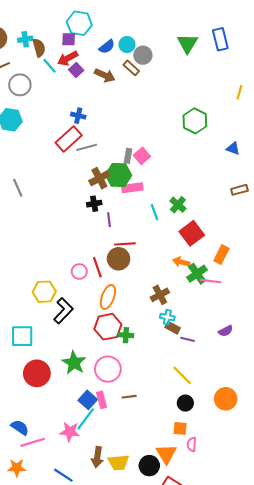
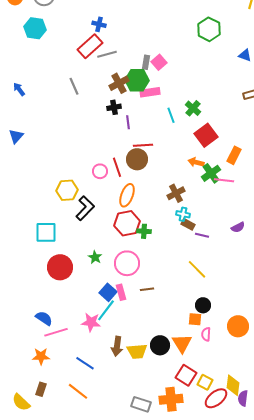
gray line: (18, 188) -> (74, 86), moved
green star: (74, 363) -> (95, 257), size x0.6
orange circle: (226, 399) -> (238, 326), moved
black circle: (185, 403) -> (203, 305), moved
black circle: (149, 466) -> (160, 345), moved

